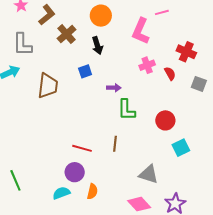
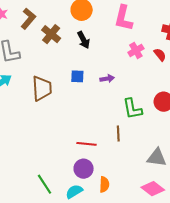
blue square: (85, 71) -> (77, 76), moved, turned 32
green L-shape: (126, 110) -> (132, 109), moved
green line: (15, 180) -> (45, 184), moved

